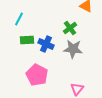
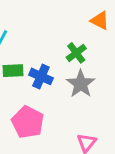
gray star: (73, 49) -> (81, 84), turned 30

